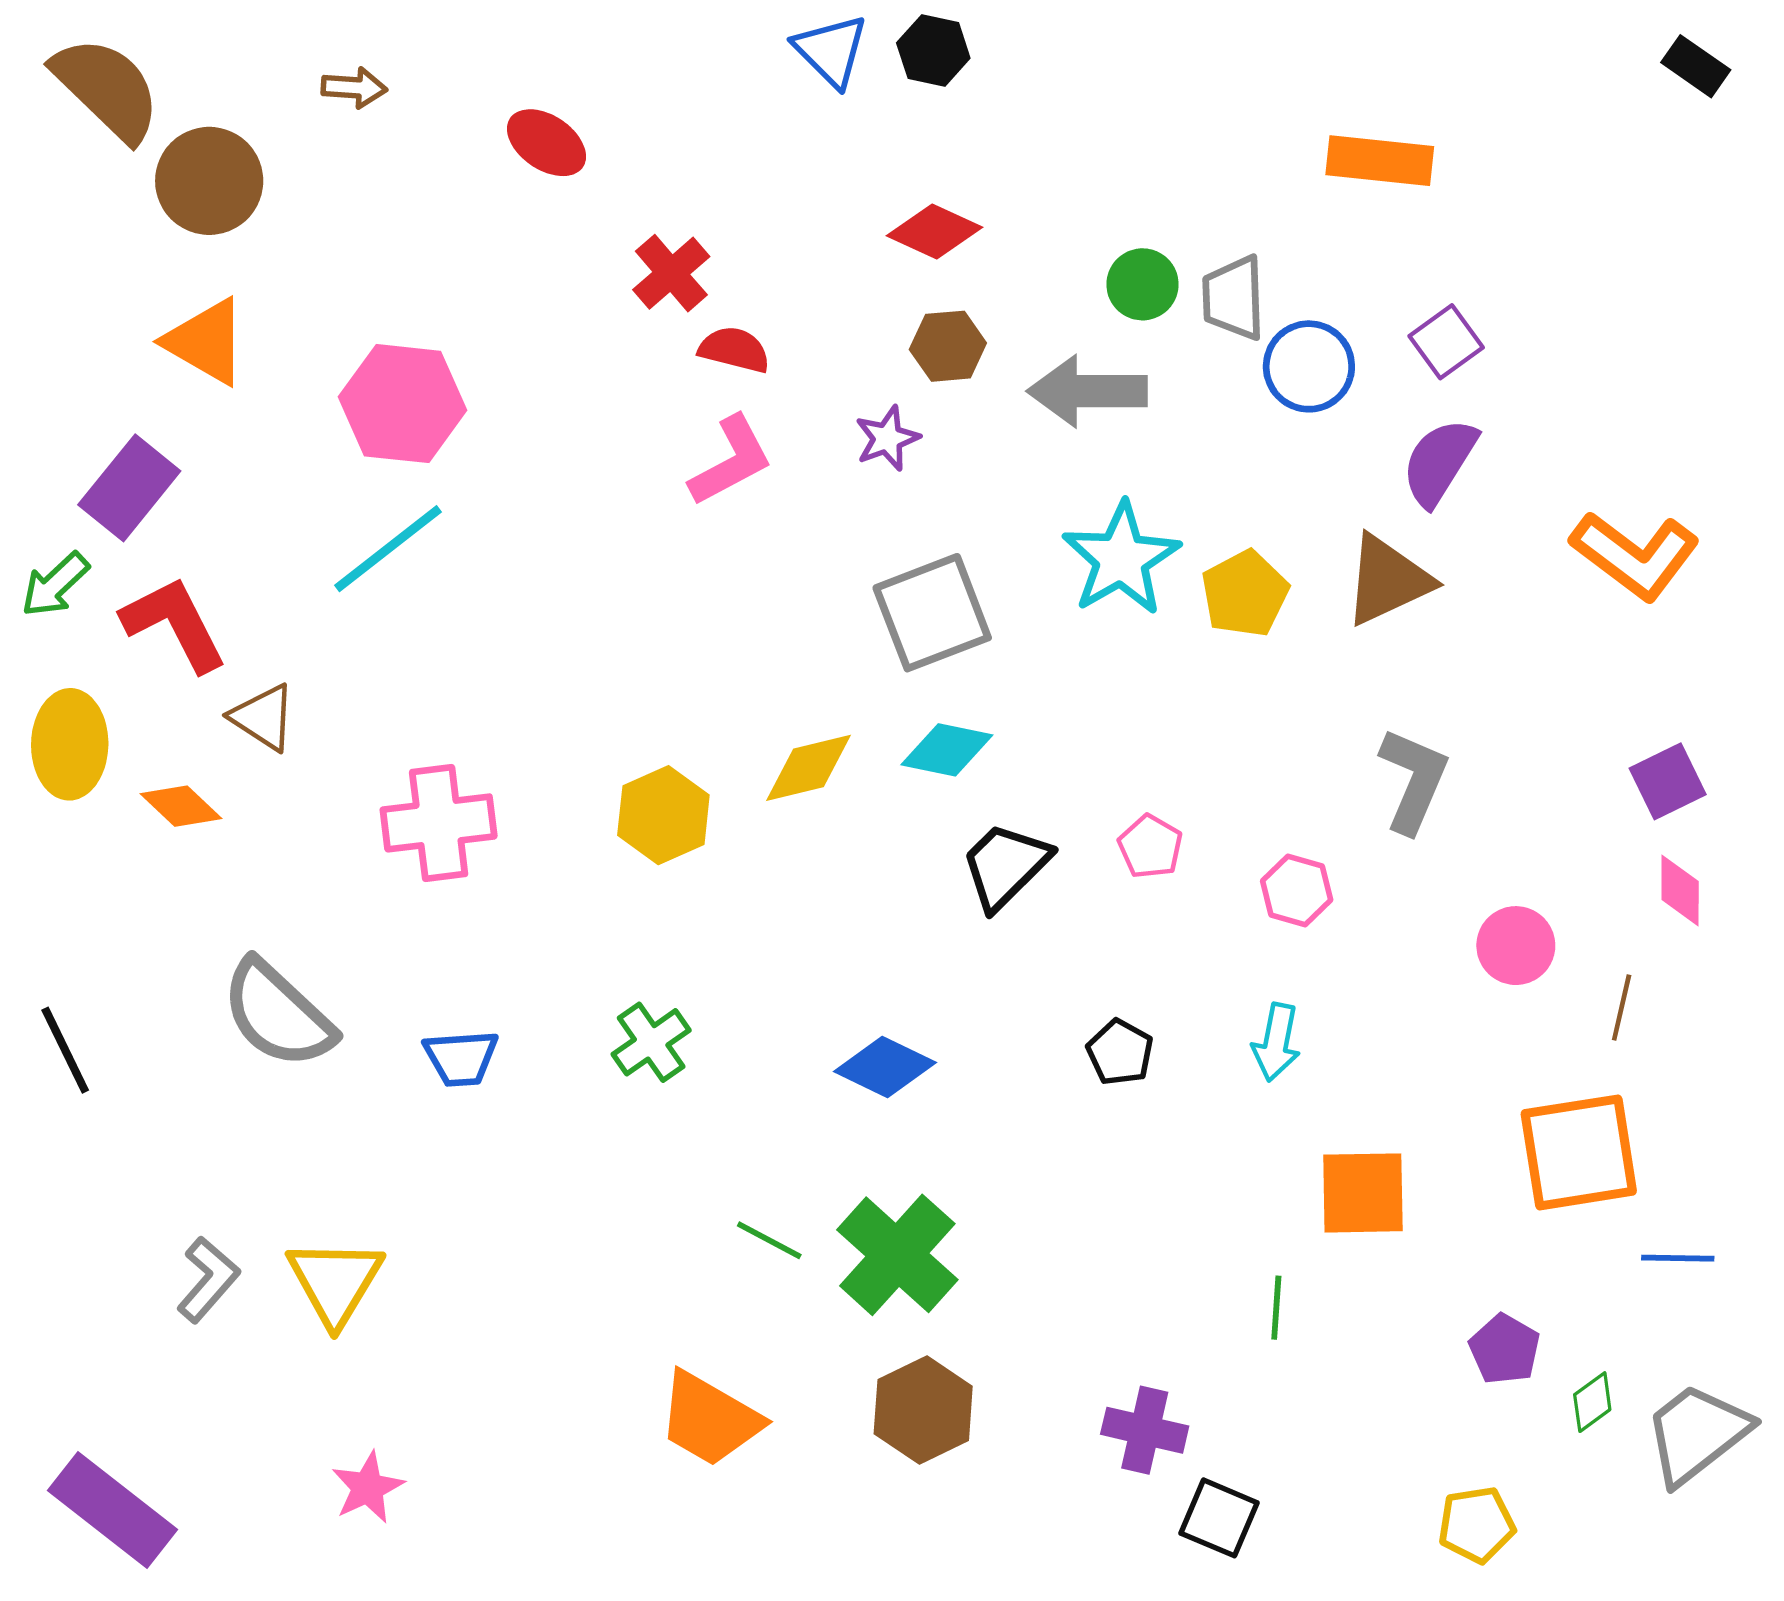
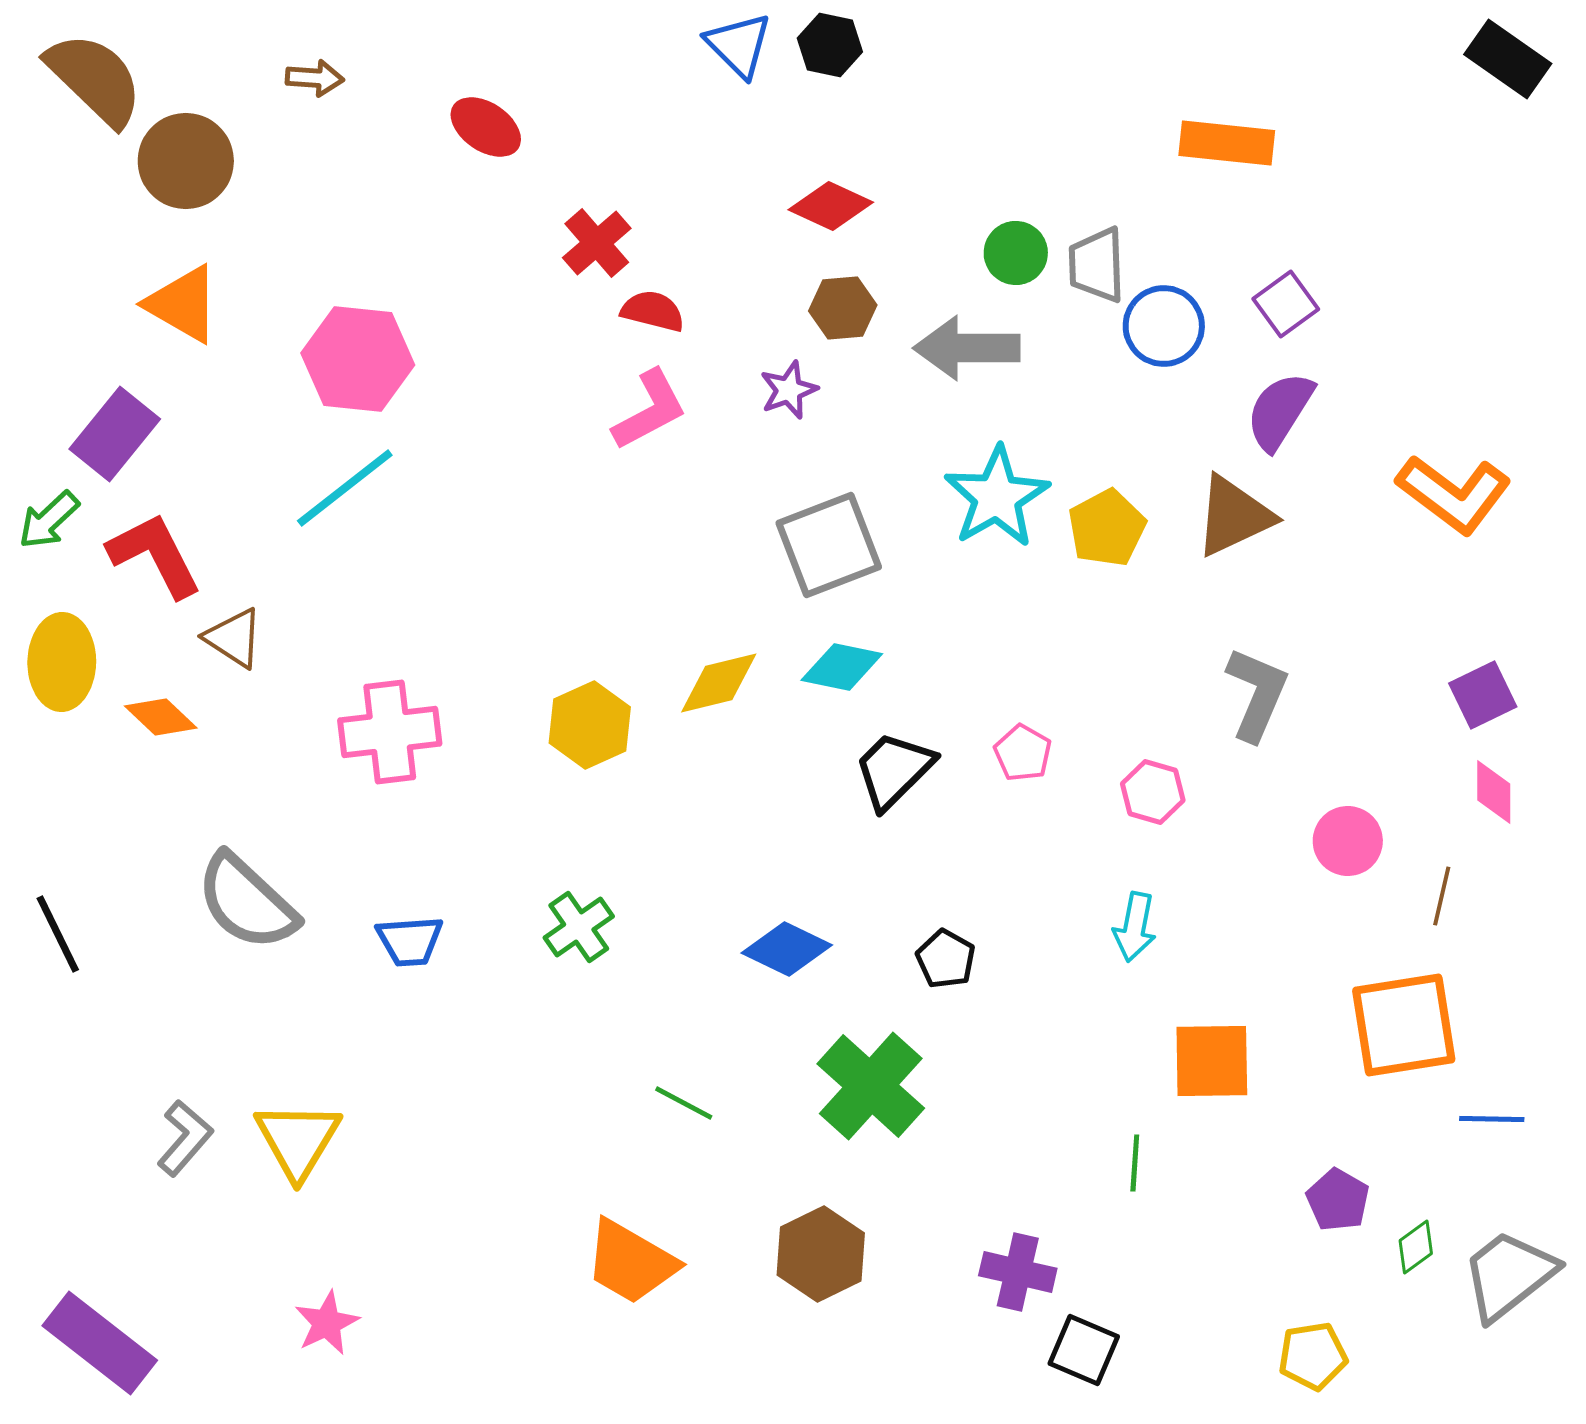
black rectangle: (1696, 66) -> (1508, 59), size x1.4
black pentagon: (1120, 1052) -> (946, 959), moved
green cross: (897, 1255) -> (871, 1086), moved

